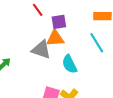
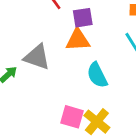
gray triangle: (41, 50) -> (37, 57), moved

